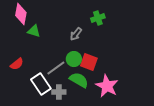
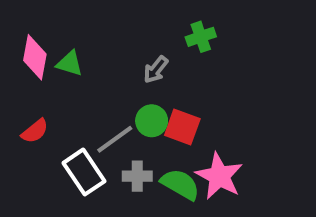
pink diamond: (21, 14) -> (35, 57), moved
green semicircle: (79, 80) -> (180, 184), moved
gray cross: (59, 92) -> (137, 176), moved

